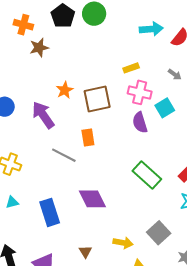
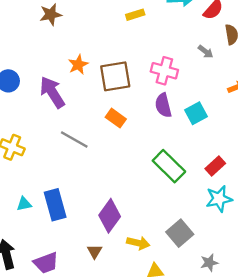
yellow rectangle: (131, 68) -> (135, 15), moved
cyan square: (165, 108) -> (196, 113), moved
orange rectangle: (88, 138) -> (116, 118), moved, turned -48
purple diamond: (92, 199) -> (110, 216), moved, turned 60
cyan triangle: (12, 202) -> (24, 204), moved

